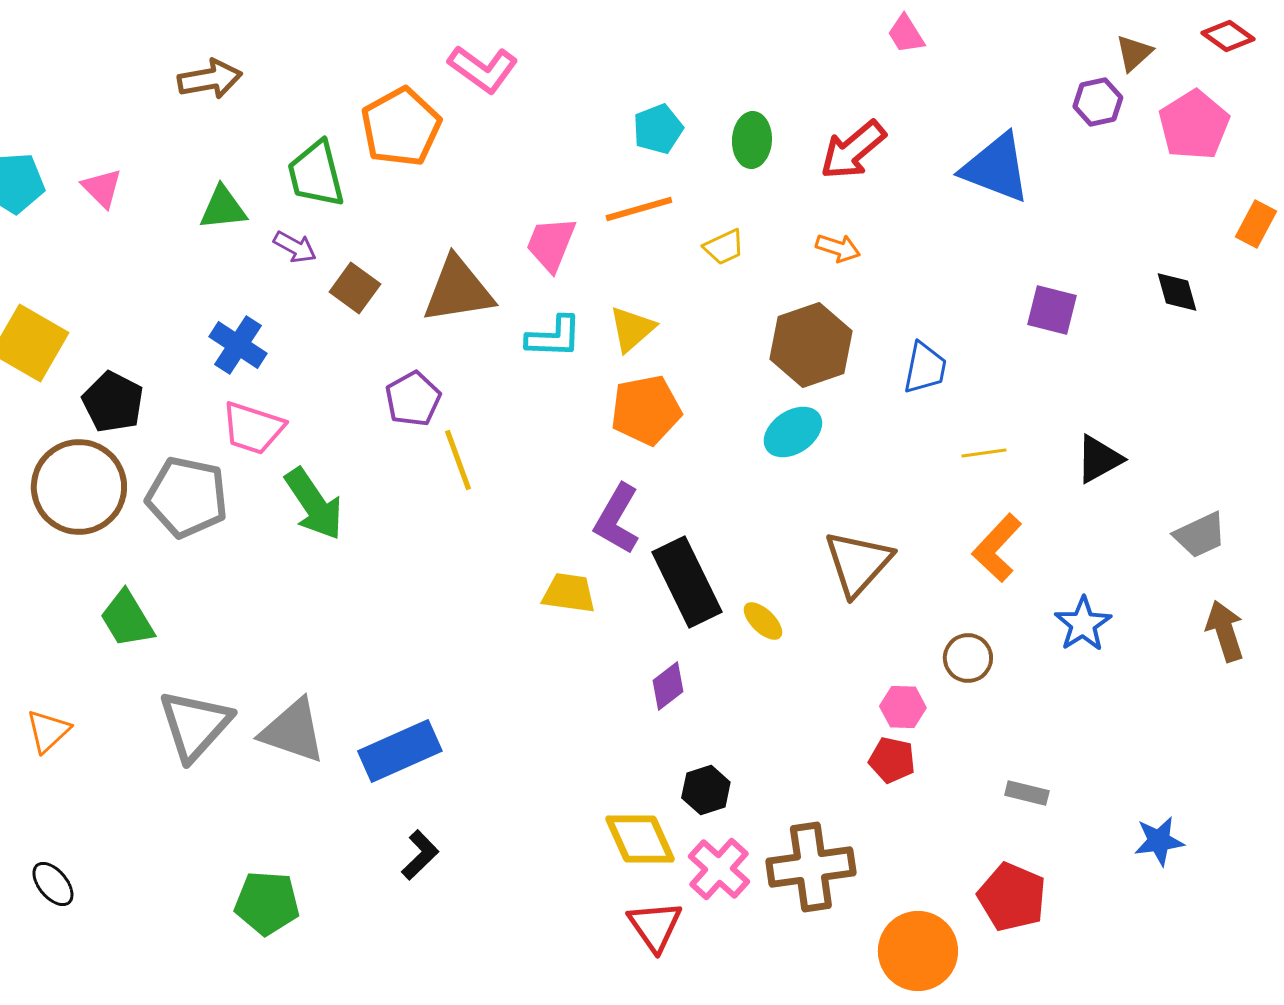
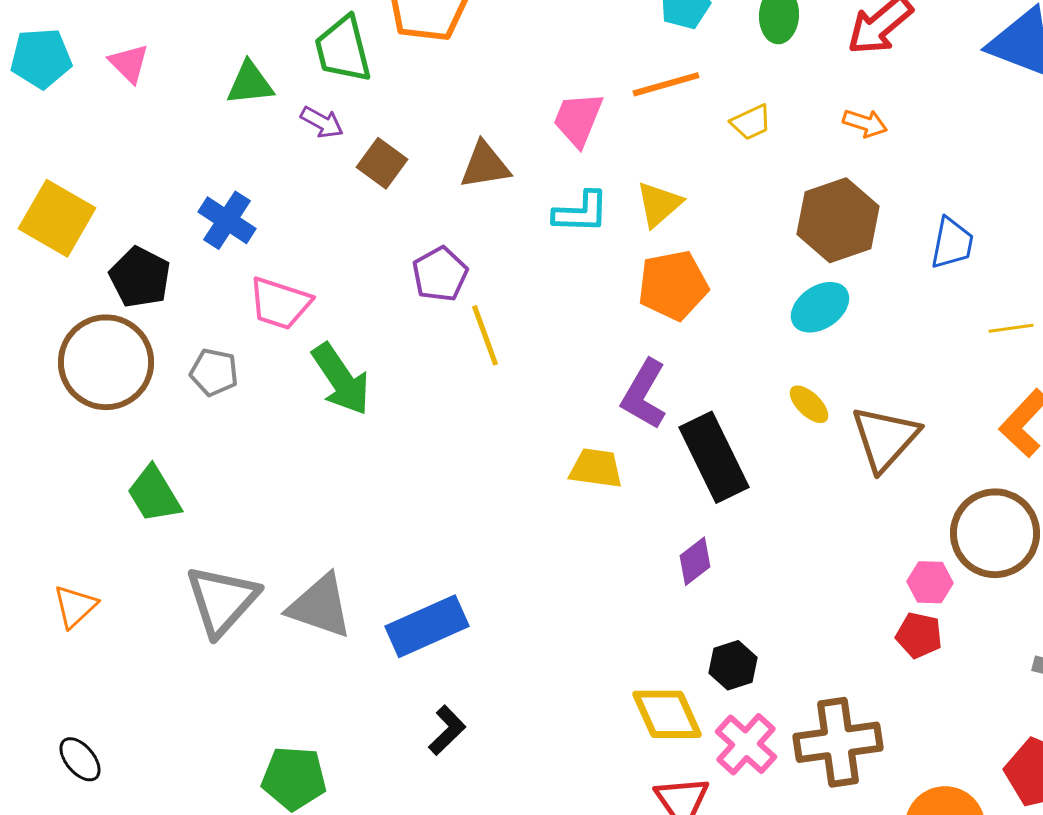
brown triangle: (458, 290) -> (485, 165), size x0.7
blue cross: (238, 345) -> (227, 220), moved
gray pentagon: (187, 497) -> (214, 372), size x0.6
yellow ellipse: (763, 621) -> (809, 404), moved
brown circle: (968, 658) -> (995, 533), size x1.8

